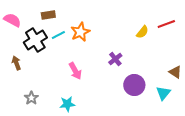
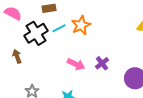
purple cross: (115, 59) -> (102, 63), moved
pink arrow: (75, 71) -> (76, 64), turned -36

